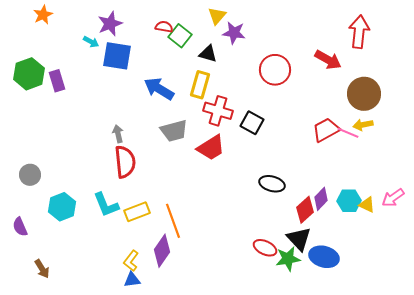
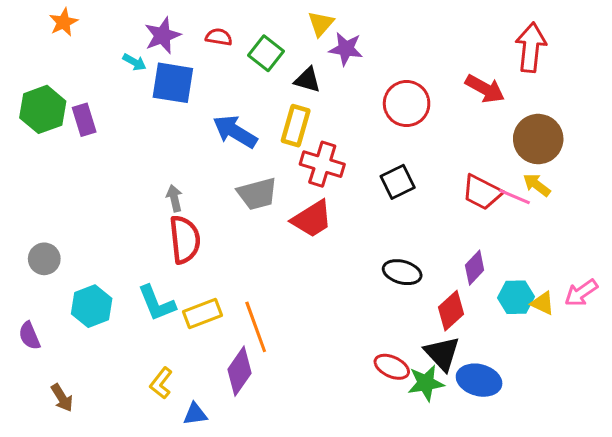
red semicircle: (164, 27) -> (219, 37), moved
black square: (252, 123) -> (398, 182), moved, turned 35
yellow arrow: (363, 125) -> (537, 185), turned 48
red trapezoid: (326, 130) -> (482, 192), turned -124
purple diamond: (321, 199) -> (475, 268), moved
yellow L-shape: (131, 261) -> (161, 383), moved

